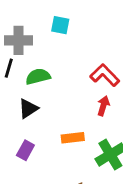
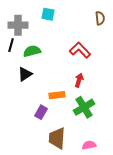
red arrow: (103, 106) -> (79, 80), moved
purple rectangle: (25, 150) -> (41, 112), moved

